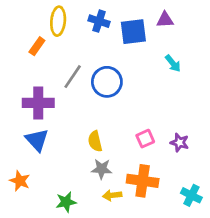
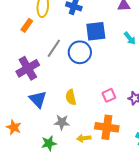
blue square: (133, 32) -> (96, 31), moved
purple cross: (38, 103) -> (28, 68), turned -30
blue triangle: (37, 140) -> (38, 99), moved
gray star: (102, 169) -> (62, 122), moved

